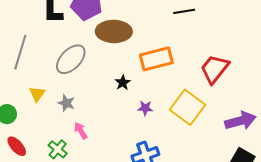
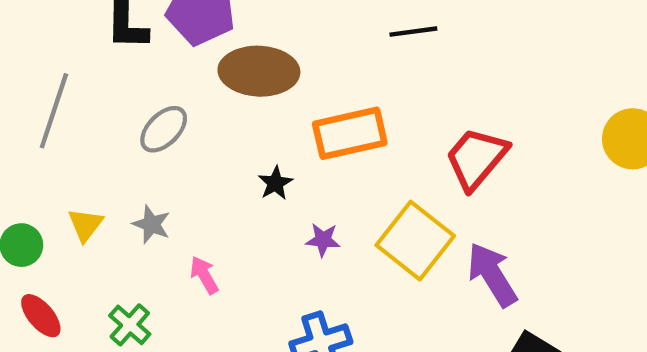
gray ellipse: (71, 59) -> (164, 129), size x0.7
yellow triangle: (37, 94) -> (85, 225), moved
purple arrow: (240, 121) -> (492, 275), moved, turned -108
pink arrow: (81, 131) -> (204, 275), moved

